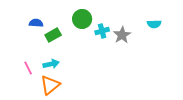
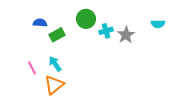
cyan arrow: (51, 64) -> (55, 64), turned -112

